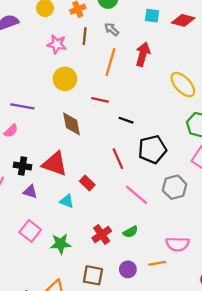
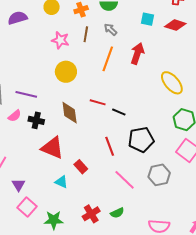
red line: (100, 100) -> (98, 102), moved
black cross: (22, 166) -> (36, 120), moved
purple triangle: (30, 192) -> (18, 185), moved, turned 40

